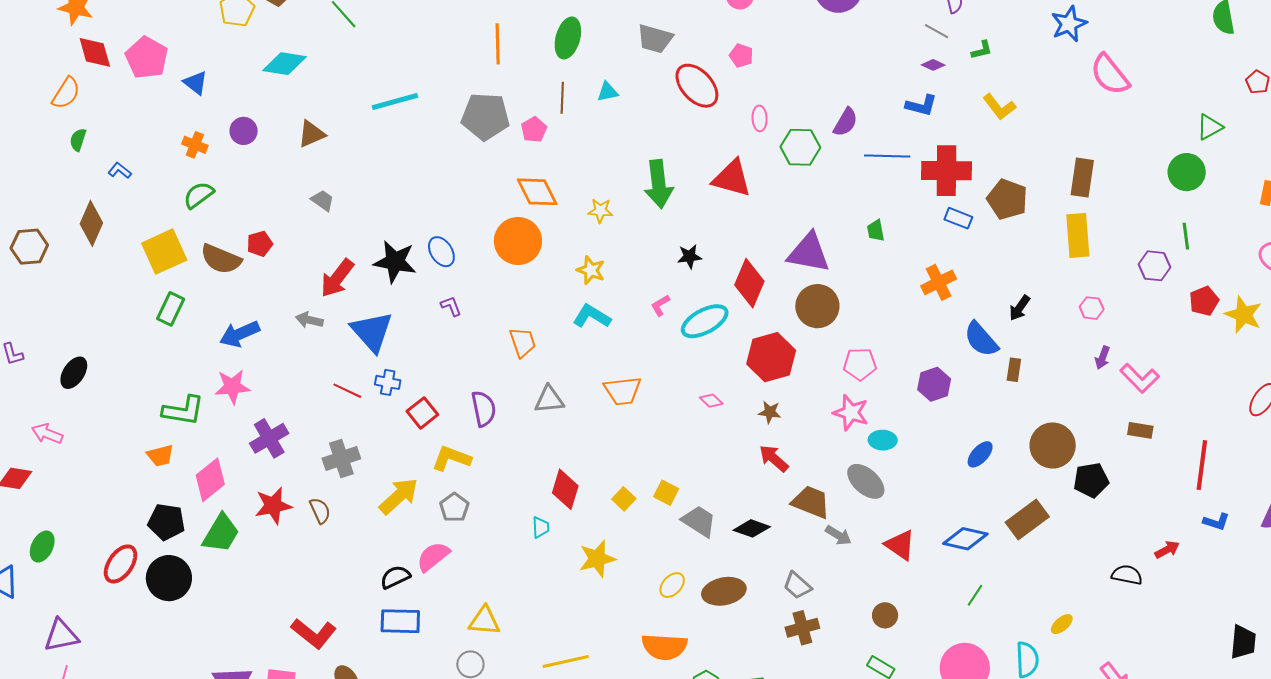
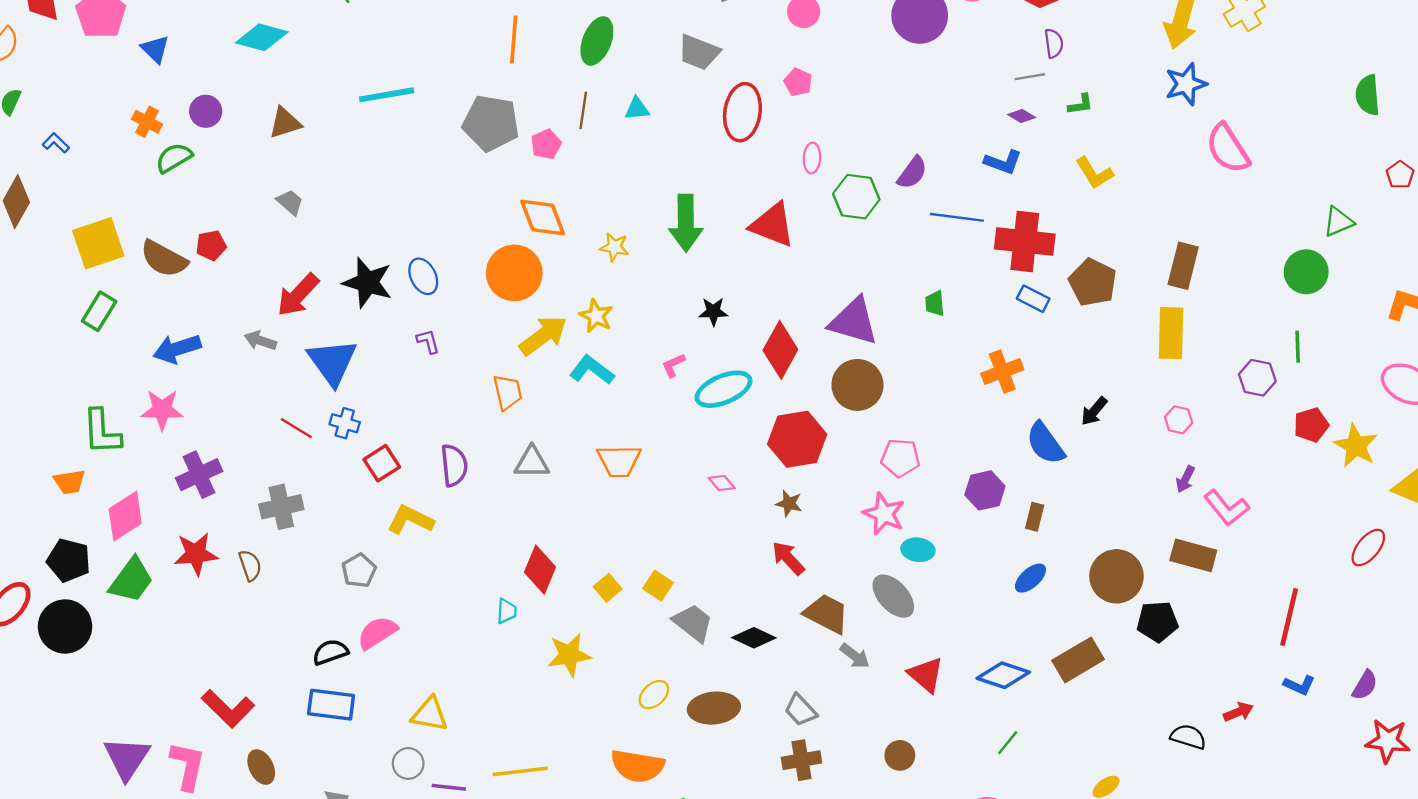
gray line: (937, 31) -> (1030, 77), turned -45
red ellipse: (697, 86) -> (742, 112), turned 45
green semicircle: (199, 195) -> (174, 158), moved
brown rectangle: (1014, 370) -> (1035, 517), moved
green L-shape: (183, 411) -> (102, 432), turned 72
brown rectangle: (1140, 430) -> (1193, 555), moved, size x1.5
yellow arrow: (399, 496) -> (543, 336), moved
gray pentagon: (454, 507) -> (359, 571), moved

